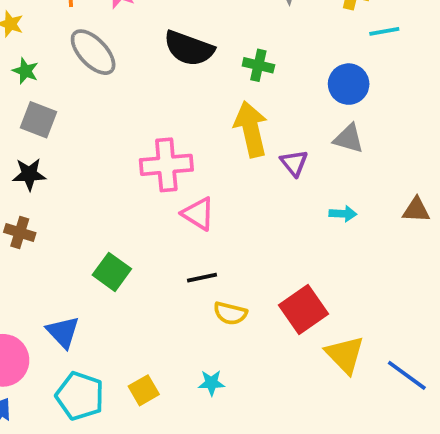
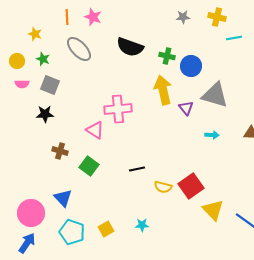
blue circle: (349, 84) -> (191, 66), moved
gray triangle: (349, 139) -> (215, 95), size x1.6
pink triangle: (198, 214) -> (95, 130), moved
brown cross: (20, 233) -> (60, 151), moved
yellow semicircle: (230, 313) -> (163, 187), moved

